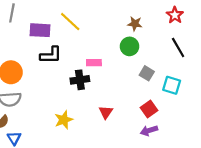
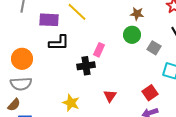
pink rectangle: (94, 63) -> (99, 50), turned -64
gray square: (147, 73) -> (154, 48), moved
yellow star: (64, 120) -> (71, 103), turned -30

